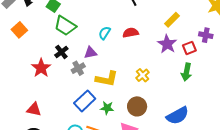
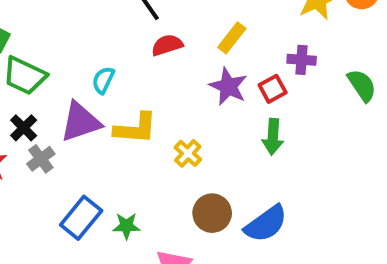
red semicircle: (131, 33) -> (167, 45), moved
purple triangle: (90, 53) -> (80, 122), size x1.6
gray cross: (78, 68) -> (41, 159), moved
yellow L-shape: (107, 79) -> (136, 128), moved
brown circle: (137, 106) -> (212, 213), moved

